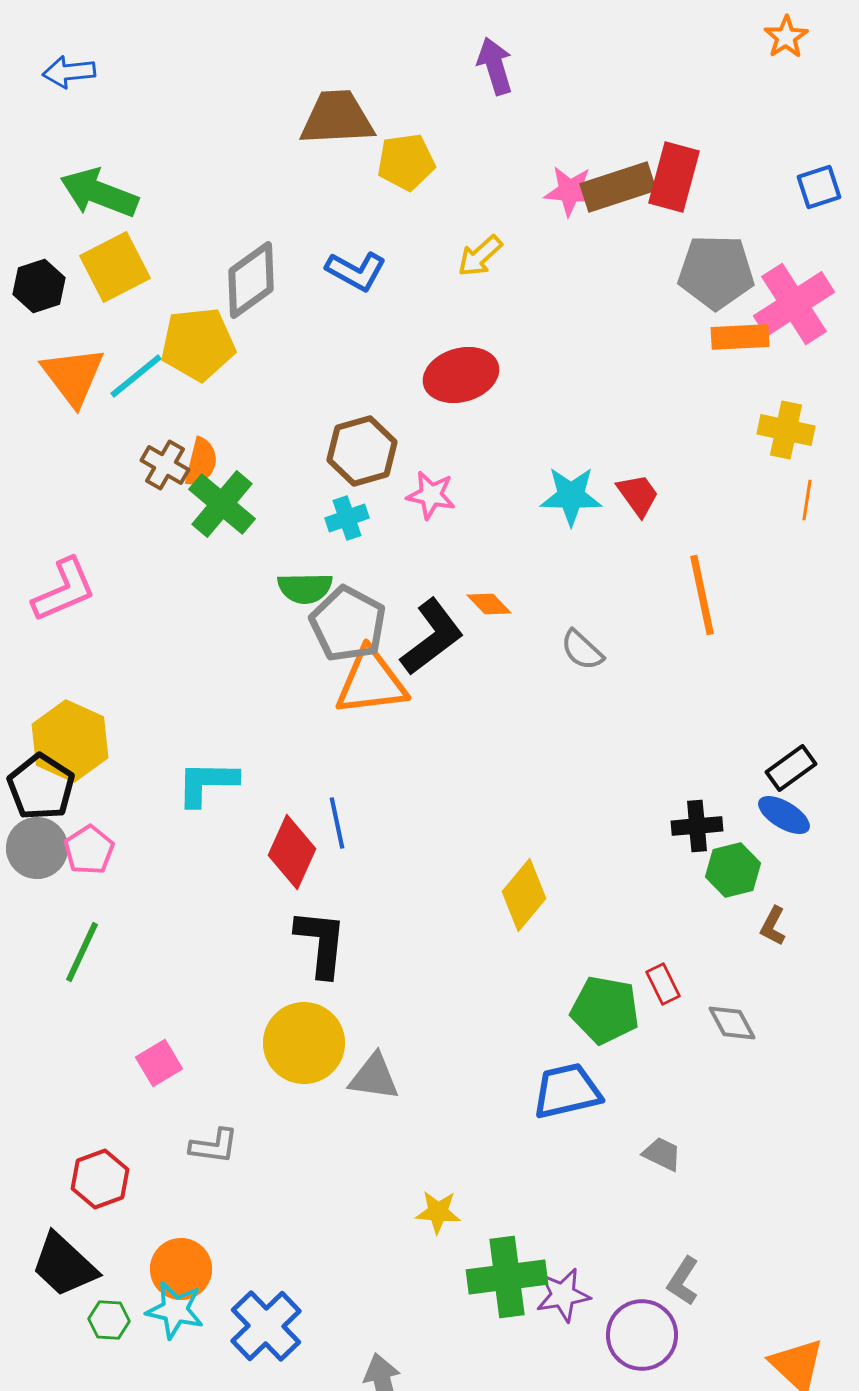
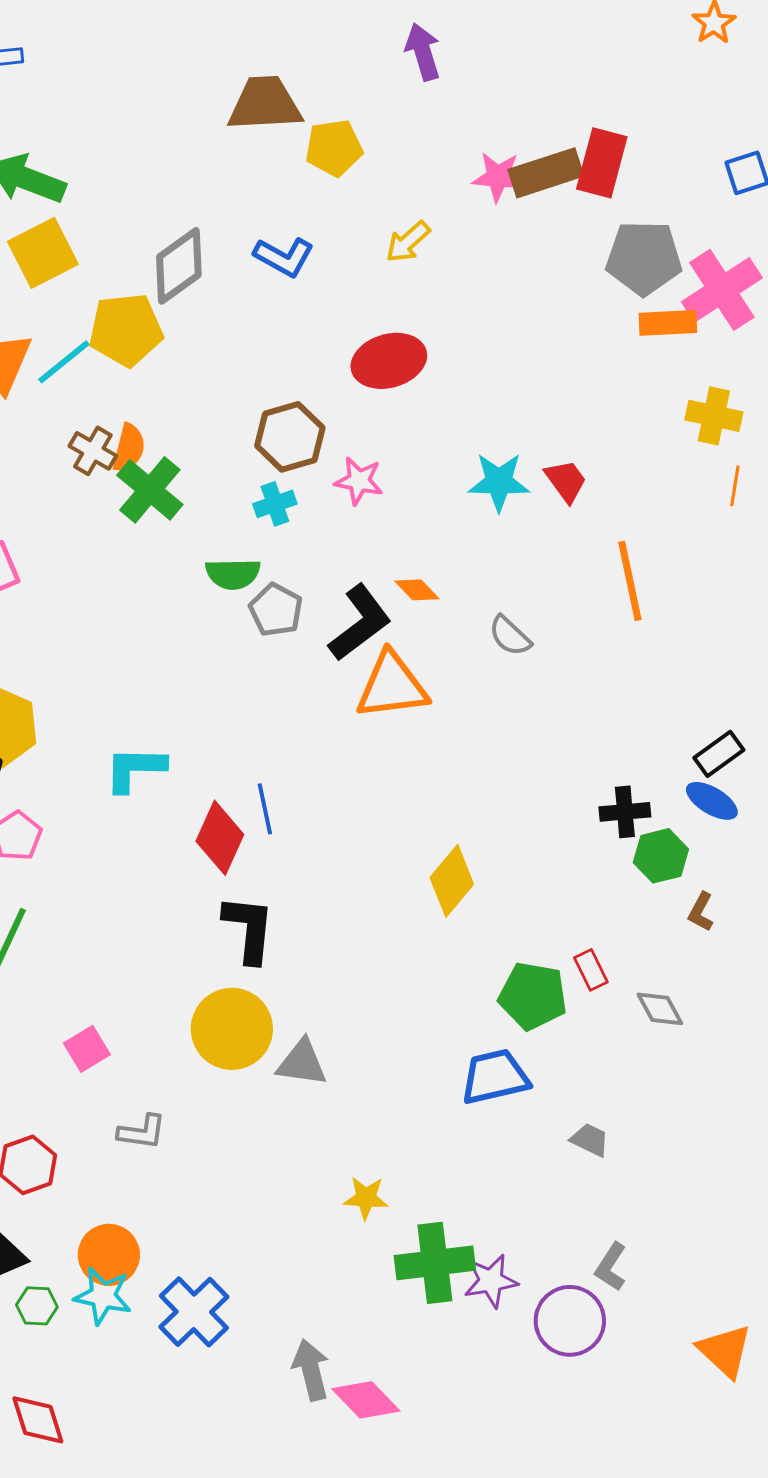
gray pentagon: (348, 624) -> (276, 610), size x0.7
orange triangle: (371, 682) -> (392, 686), moved

